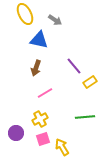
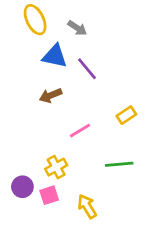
purple line: (74, 66) -> (87, 69), moved
brown arrow: (36, 68) -> (51, 95), turned 49
pink line: (45, 93) -> (80, 131), moved
pink square: (43, 139) -> (49, 195), moved

